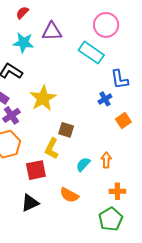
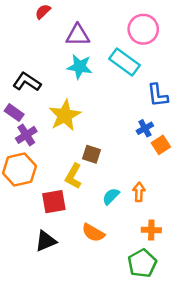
cyan star: (24, 43) -> (80, 67), moved
blue cross: (105, 99) -> (145, 128), moved

